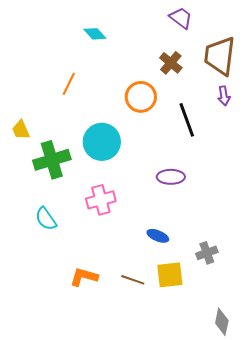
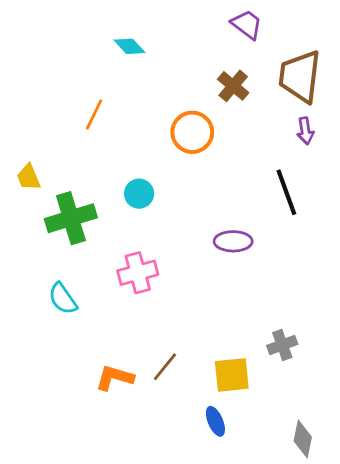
black line: (187, 120) -> (286, 192), moved
cyan circle: (102, 142) -> (139, 194), size x0.6
blue ellipse: (158, 236) -> (215, 421), moved, turned 45
brown line: (133, 280) -> (165, 367), moved, turned -70

